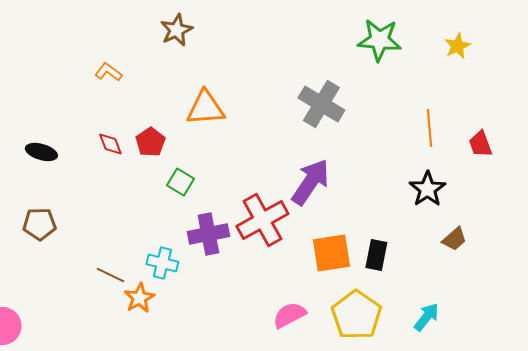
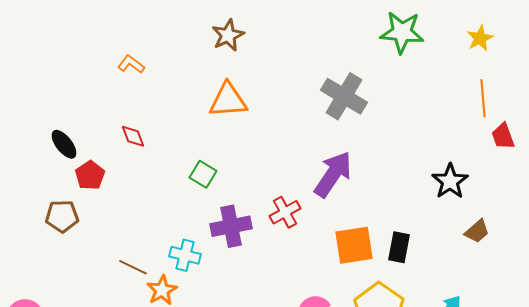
brown star: (176, 30) -> (228, 35), moved
orange line: (429, 128) -> (483, 98), moved
red pentagon: (150, 142) -> (90, 175), moved
black ellipse: (41, 152) -> (64, 144), turned 36
red cross: (262, 220) -> (285, 212), size x0.6

